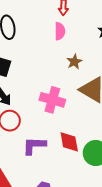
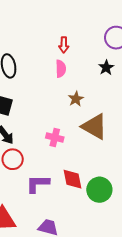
pink cross: (52, 100) -> (55, 137), size x0.7

